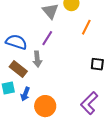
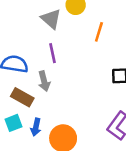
purple line: (47, 38) -> (52, 53), turned -35

